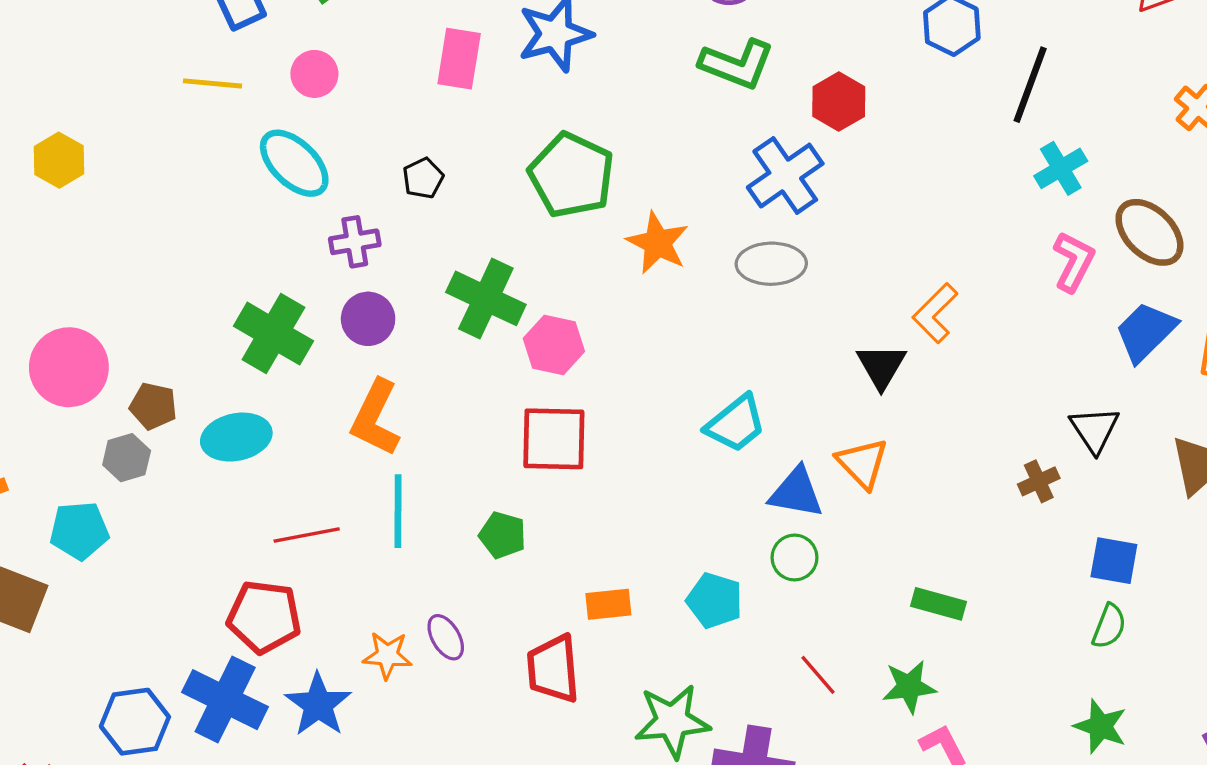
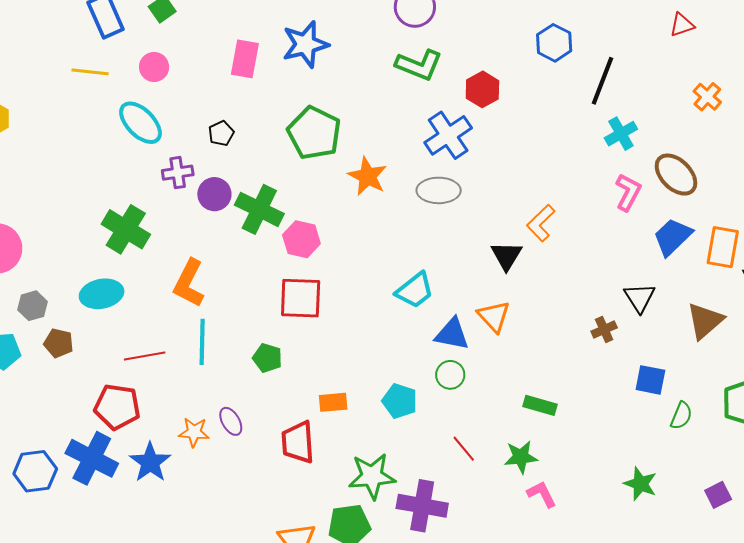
purple circle: (368, 319) -> (214, 194), moved
brown pentagon: (153, 406) -> (59, 343), moved
green semicircle: (1109, 626) -> (681, 416), moved

